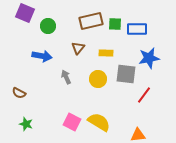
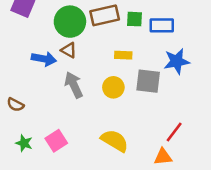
green circle: (48, 26) -> (70, 22), moved, size x1.6
brown triangle: (78, 48) -> (69, 50), moved, turned -40
gray arrow: (66, 77) -> (74, 85), size x1.5
red line: (144, 95) -> (174, 132), moved
pink square: (72, 122) -> (56, 141), moved, turned 30

